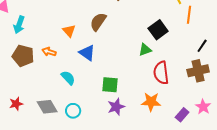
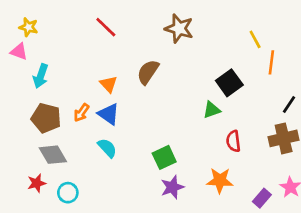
orange arrow: (49, 52) -> (81, 113), turned -72
blue triangle: (87, 53) -> (109, 114), moved
red semicircle: (161, 73) -> (233, 141), size x0.7
green square: (110, 85) -> (164, 157), turned -30
gray diamond: (47, 107) -> (53, 155), moved
cyan circle: (73, 111) -> (68, 193), moved

